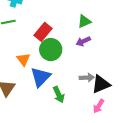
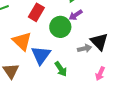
green circle: (51, 50) -> (60, 27), moved
orange triangle: (23, 59) -> (22, 41), size x1.5
black triangle: (101, 84) -> (99, 42), moved, turned -42

